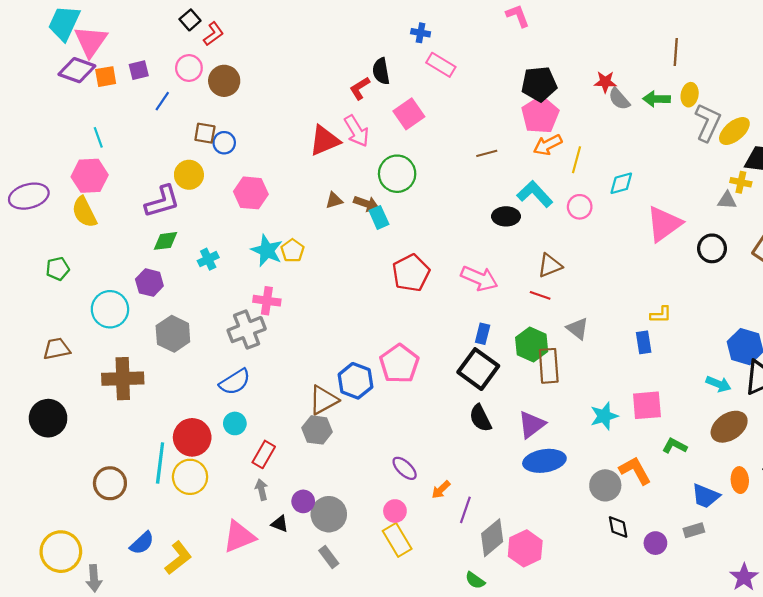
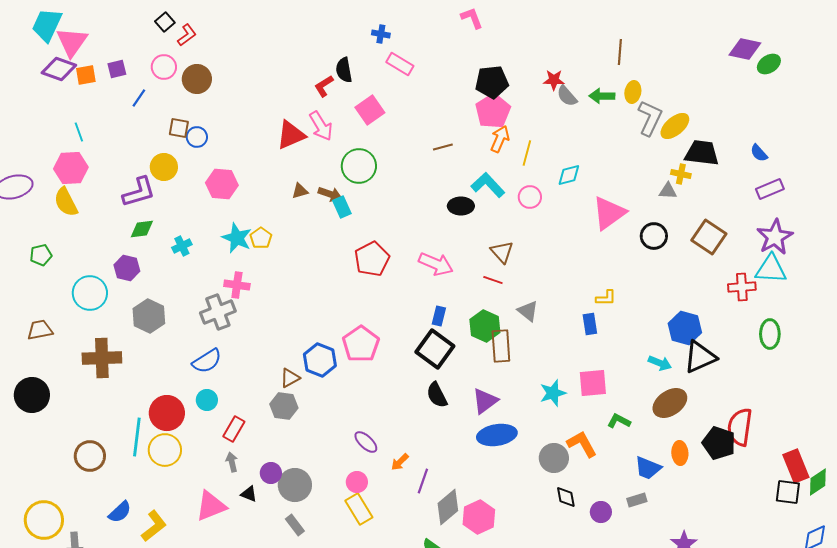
orange arrow: (548, 145) -> (500, 139), turned 140
brown triangle: (550, 265) -> (502, 252), turned -50
brown triangle: (323, 400) -> (290, 378), size x0.7

